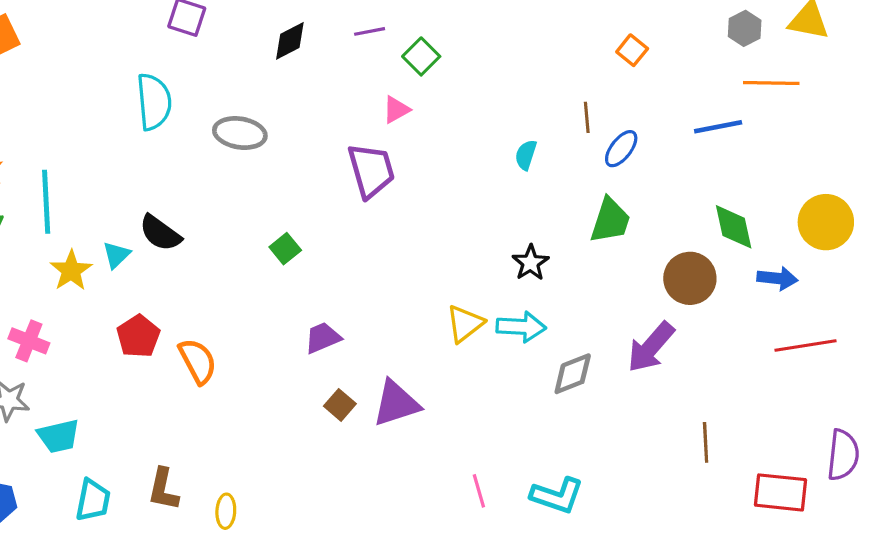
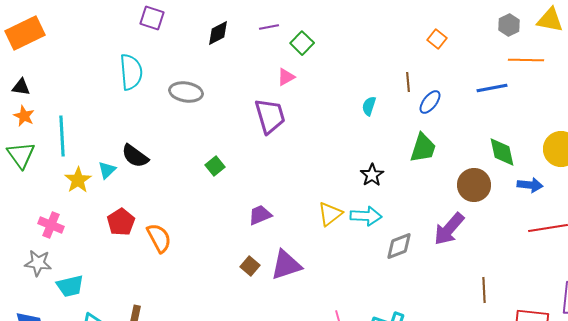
purple trapezoid: (323, 338) -> (260, 215), moved

